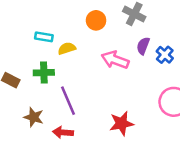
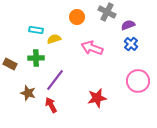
purple semicircle: (143, 46) -> (128, 25), moved, turned 48
purple line: (68, 101) -> (55, 80), turned 60
red arrow: (63, 132) -> (51, 105), turned 56

